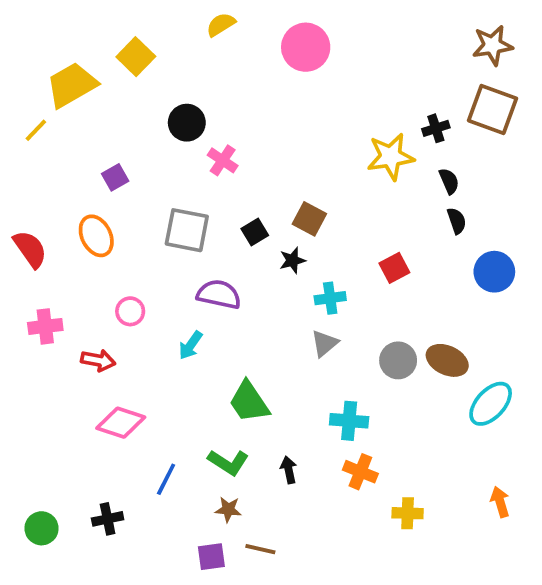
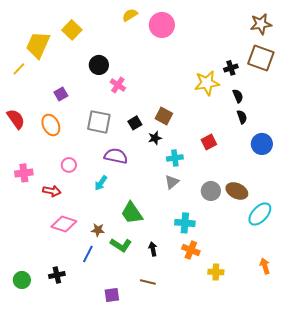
yellow semicircle: (221, 25) -> (130, 15), moved
yellow trapezoid: (72, 85) -> (38, 45), turned -36
red semicircle: (30, 249) -> (16, 119), moved
brown star: (228, 509) -> (98, 230), moved
brown line: (260, 549) -> (148, 282), moved

